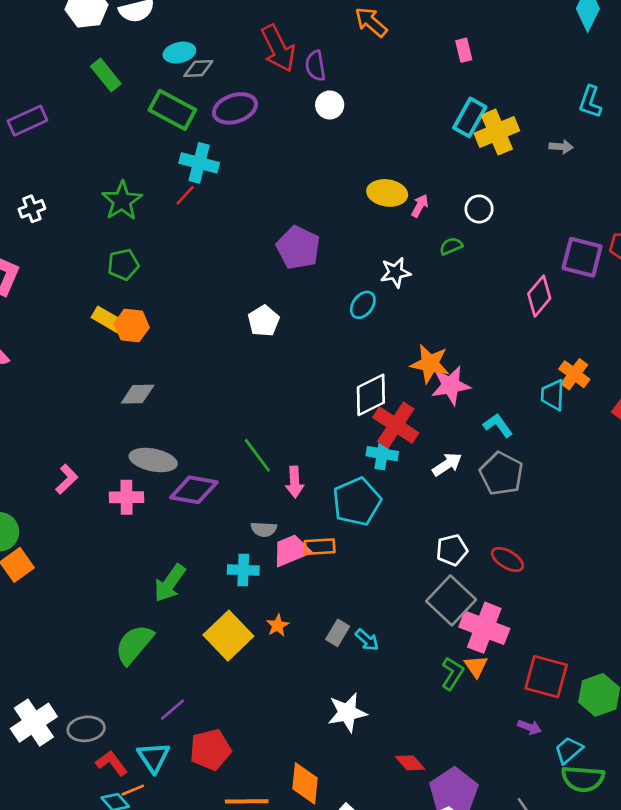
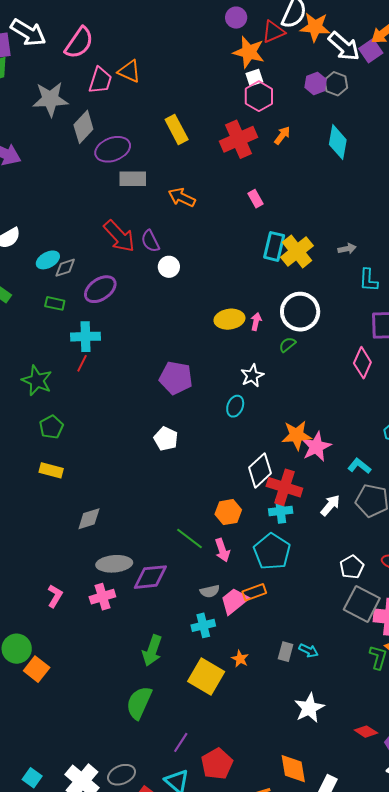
cyan L-shape: (590, 102) -> (368, 280), moved
green rectangle: (172, 110) -> (55, 303), size x0.6
white circle: (479, 209) -> (300, 312), size x1.8
orange hexagon: (132, 326) -> (228, 512), moved

